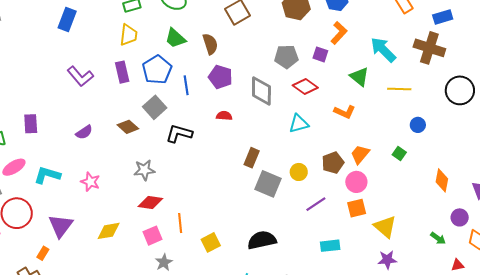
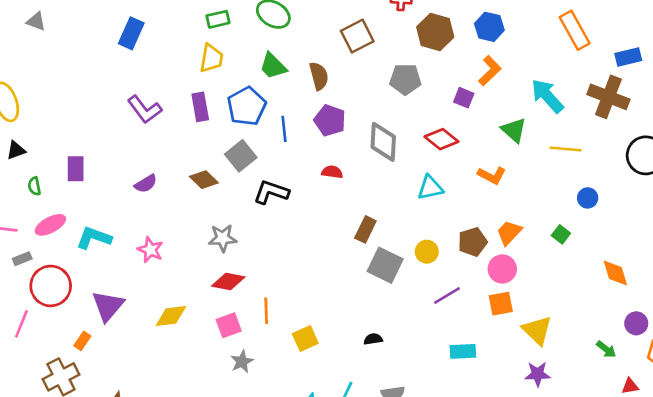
gray pentagon: (286, 57) -> (405, 79), moved
orange diamond: (442, 180) -> (615, 273), turned -30
black semicircle: (262, 240) -> (373, 339), size x0.5

